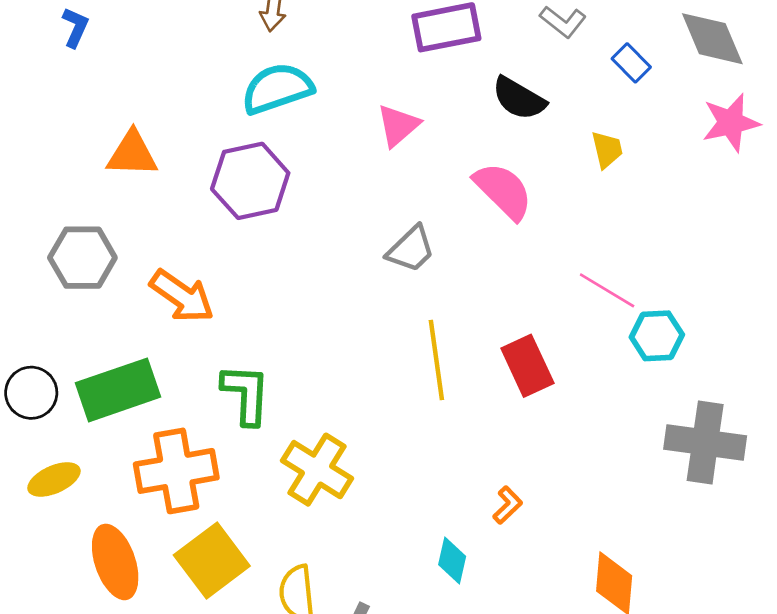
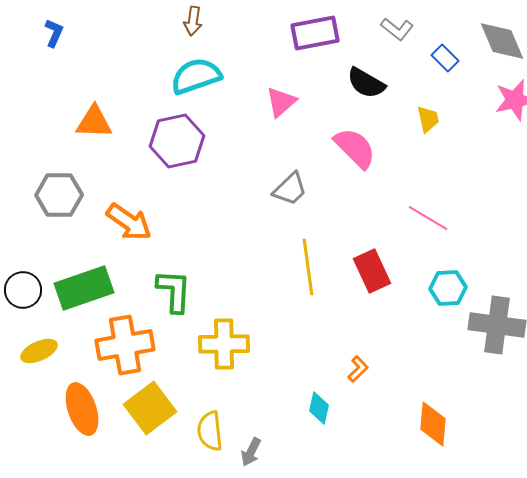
cyan hexagon: (657, 336) -> (448, 288), moved
yellow cross: (317, 470) -> (224, 344), turned -33

